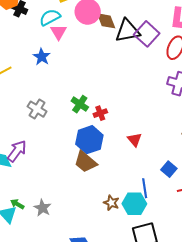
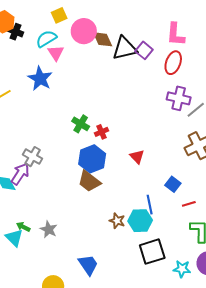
purple square: (147, 34) -> (144, 50), size x0.7
blue star: (42, 57) -> (40, 79), size x1.4
gray cross: (37, 109) -> (33, 157), moved

